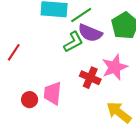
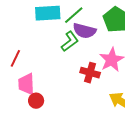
pink trapezoid: (53, 93) -> (26, 84), moved

